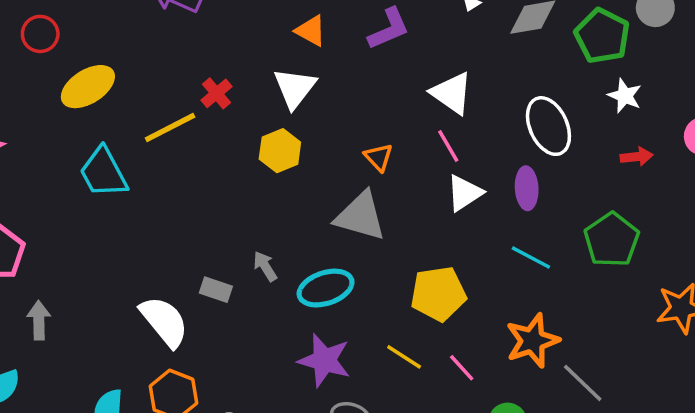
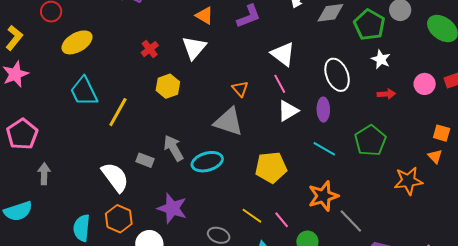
yellow line: (170, 127) -> (118, 112), moved, turned -36
yellow hexagon: (280, 151) -> (168, 86), moved
gray arrow: (265, 266) -> (173, 148), size x1.5
yellow line: (404, 357) -> (252, 216), moved
purple star: (324, 360) -> (172, 208), moved
pink line: (462, 368) -> (282, 220), moved

